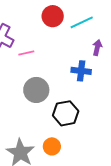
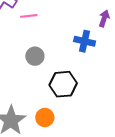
gray circle: (36, 90) -> (35, 56), size x0.7

